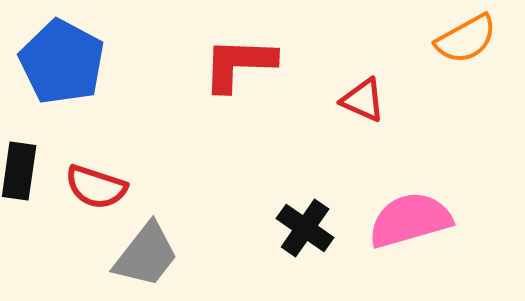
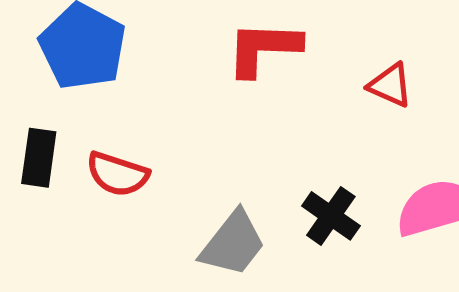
gray trapezoid: (146, 255) -> (233, 243), moved

